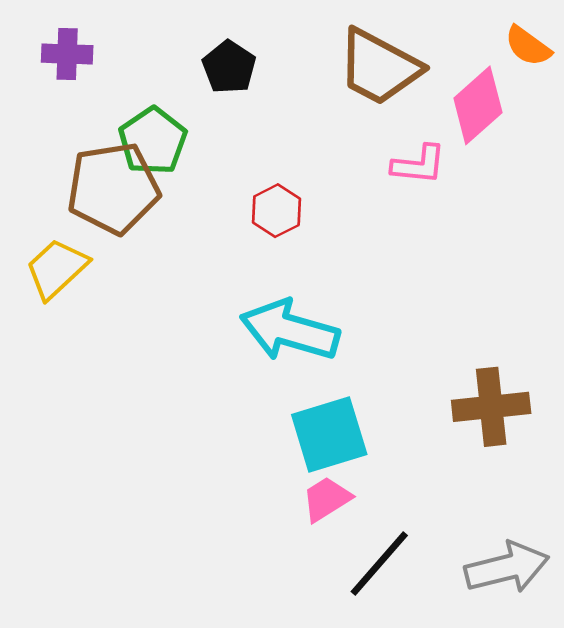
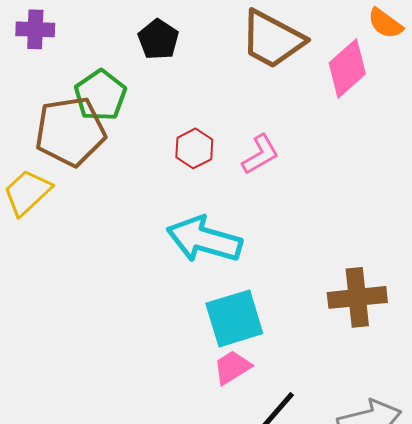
pink L-shape: (419, 165) -> (260, 154), moved, turned -36

